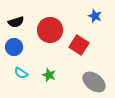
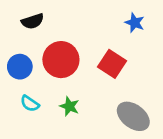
black semicircle: (16, 22) -> (33, 21), moved
red circle: (50, 30) -> (61, 60), moved

